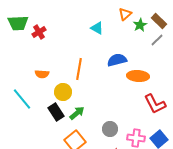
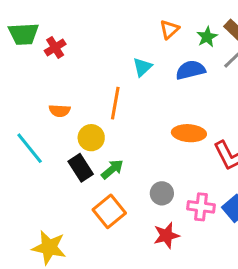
orange triangle: (125, 14) -> (169, 29), moved
cyan triangle: (97, 28) -> (142, 67), moved, turned 48
blue semicircle: (117, 60) -> (190, 70), moved
orange ellipse: (138, 76) -> (189, 133), moved

